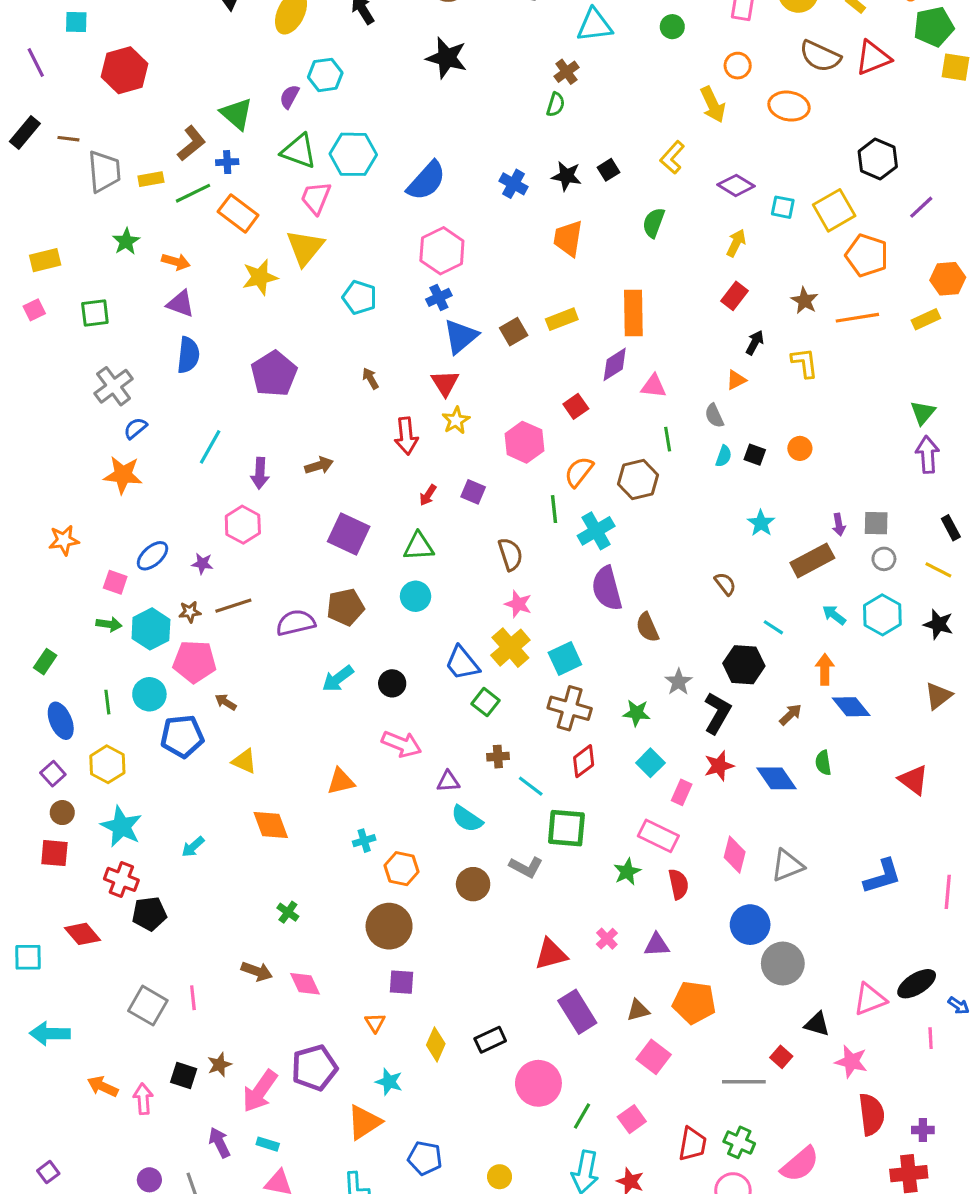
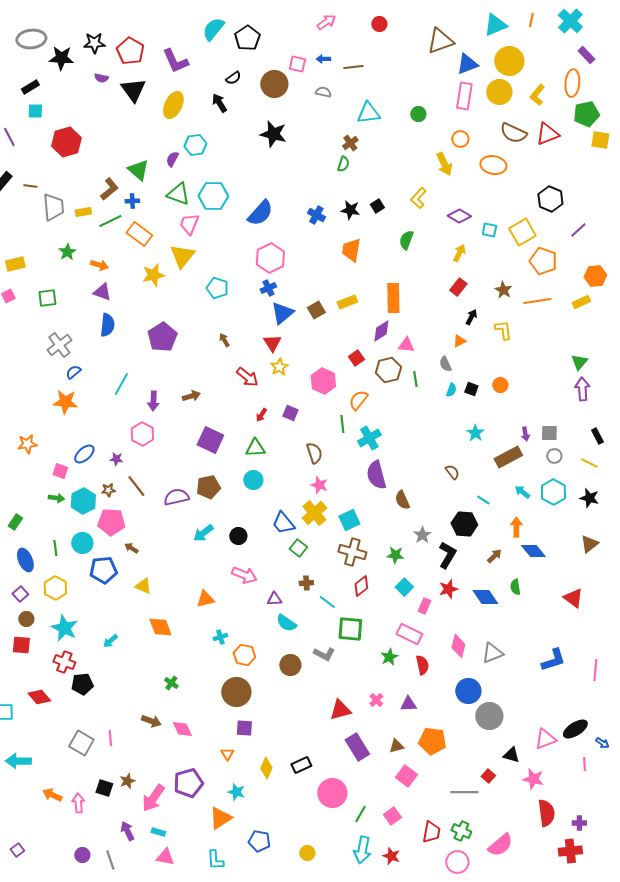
red arrow: (406, 436) -> (247, 377), turned -45
brown hexagon: (638, 480) -> (388, 370), moved
brown line: (233, 606) -> (136, 486), turned 70

